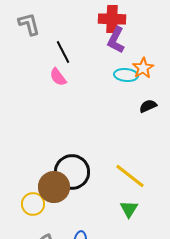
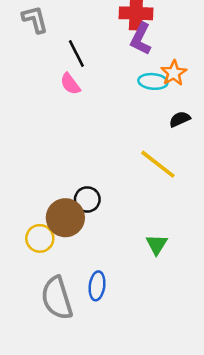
black circle: (72, 172) -> (87, 199), size x0.6
yellow line: (130, 176) -> (158, 164), moved

